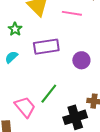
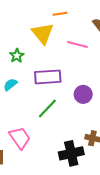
green line: (49, 94) -> (47, 108), moved

